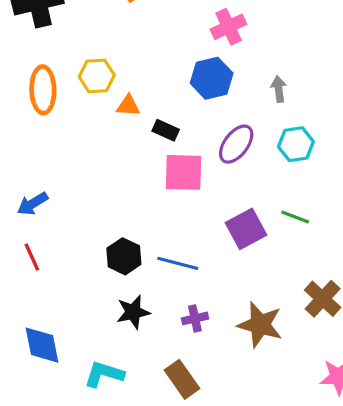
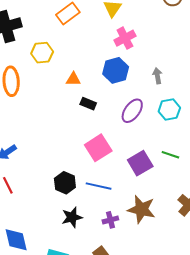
yellow hexagon: (97, 76) -> (42, 53), moved
orange triangle: (128, 106) -> (73, 79), moved
pink square: (183, 172) -> (98, 148), moved, turned -32
brown star: (260, 325) -> (141, 209), moved

